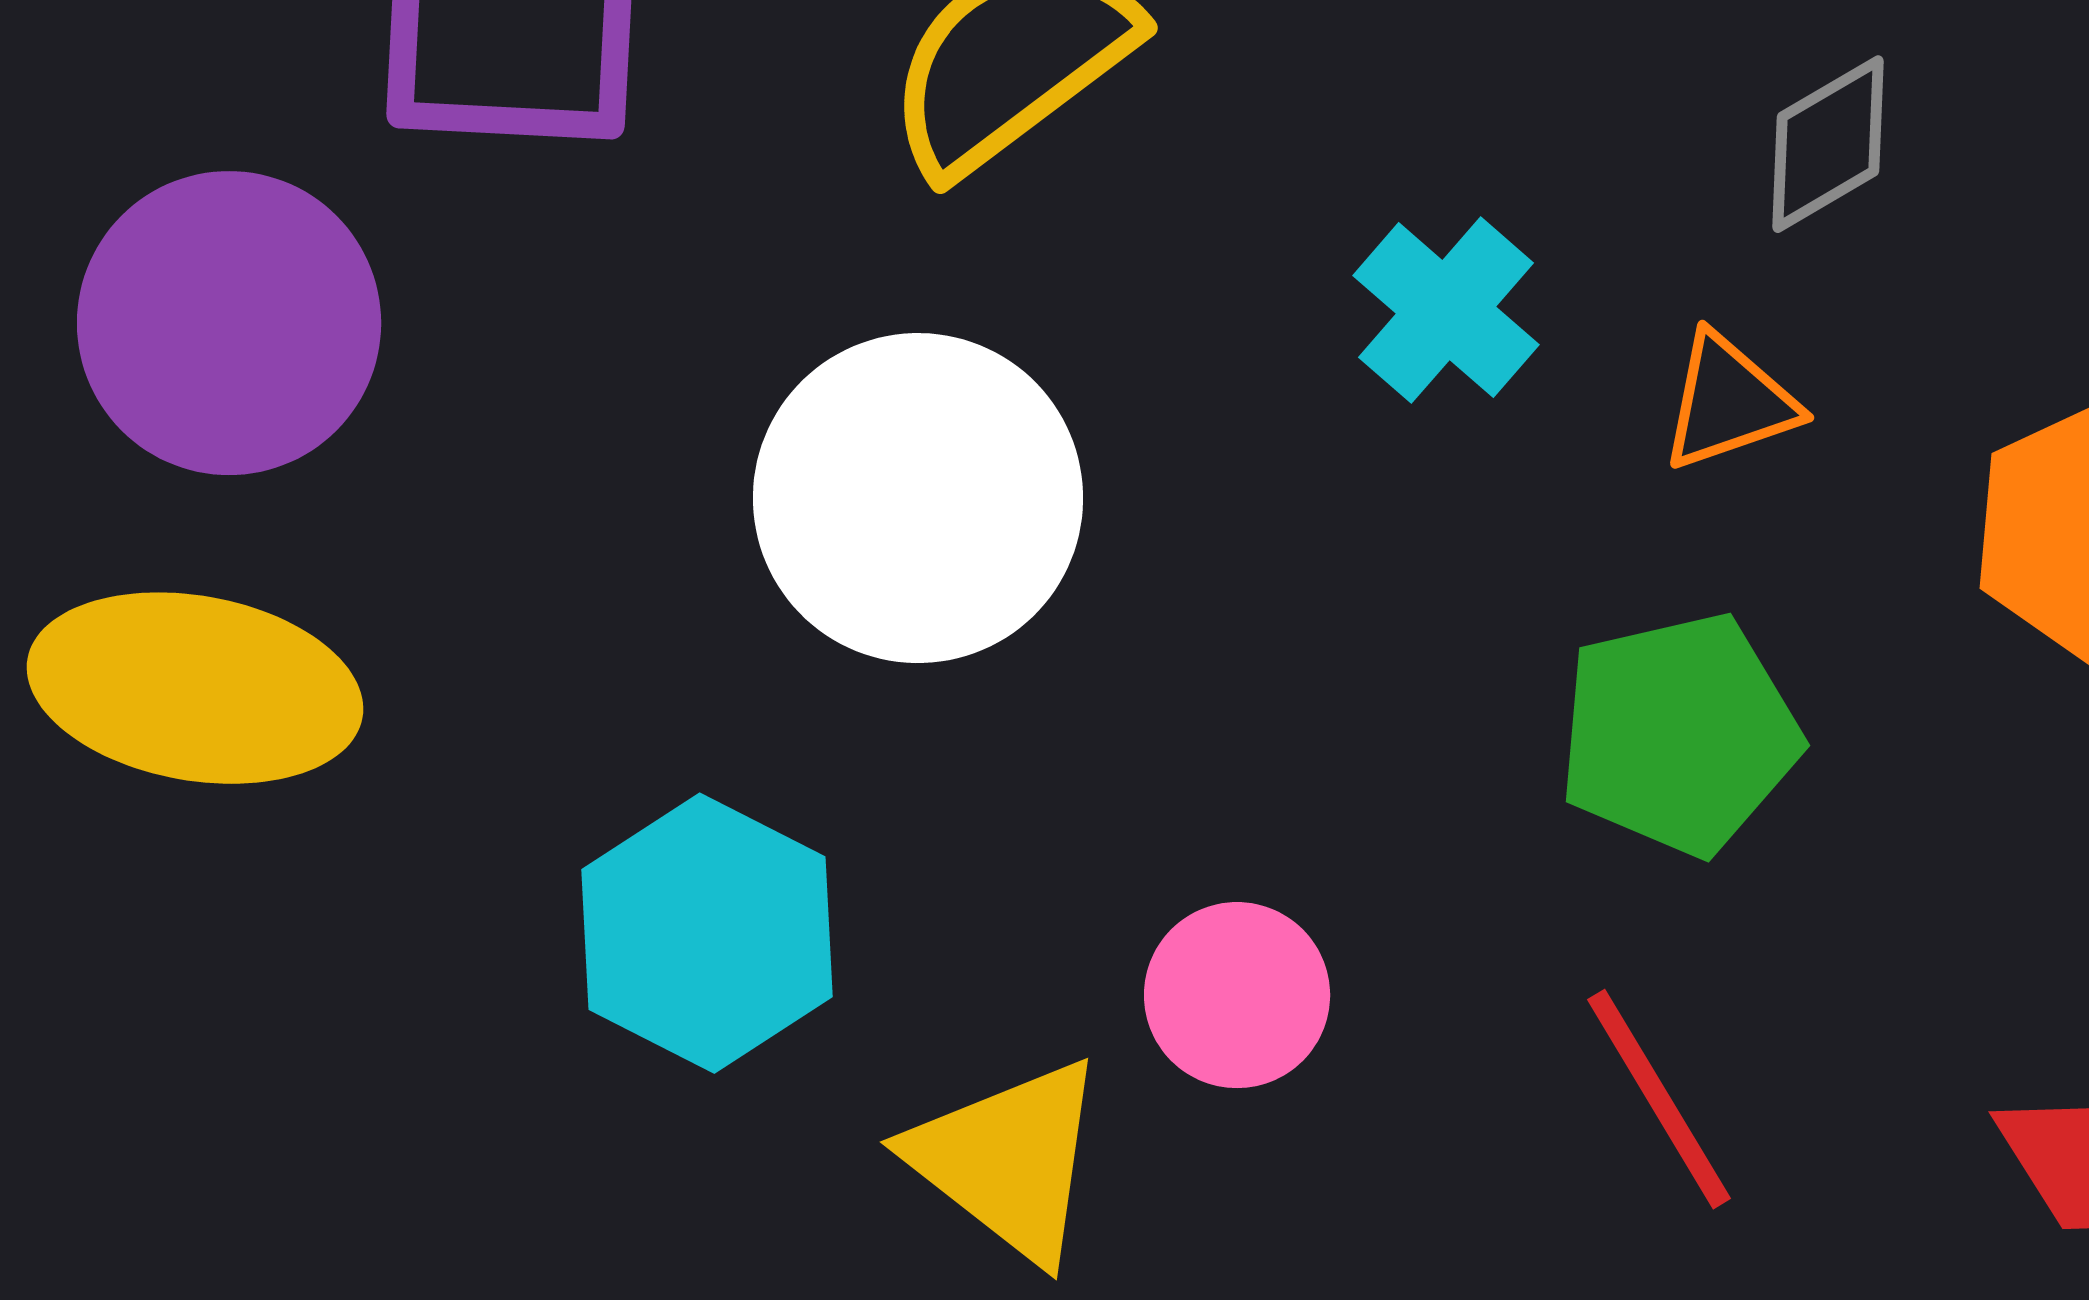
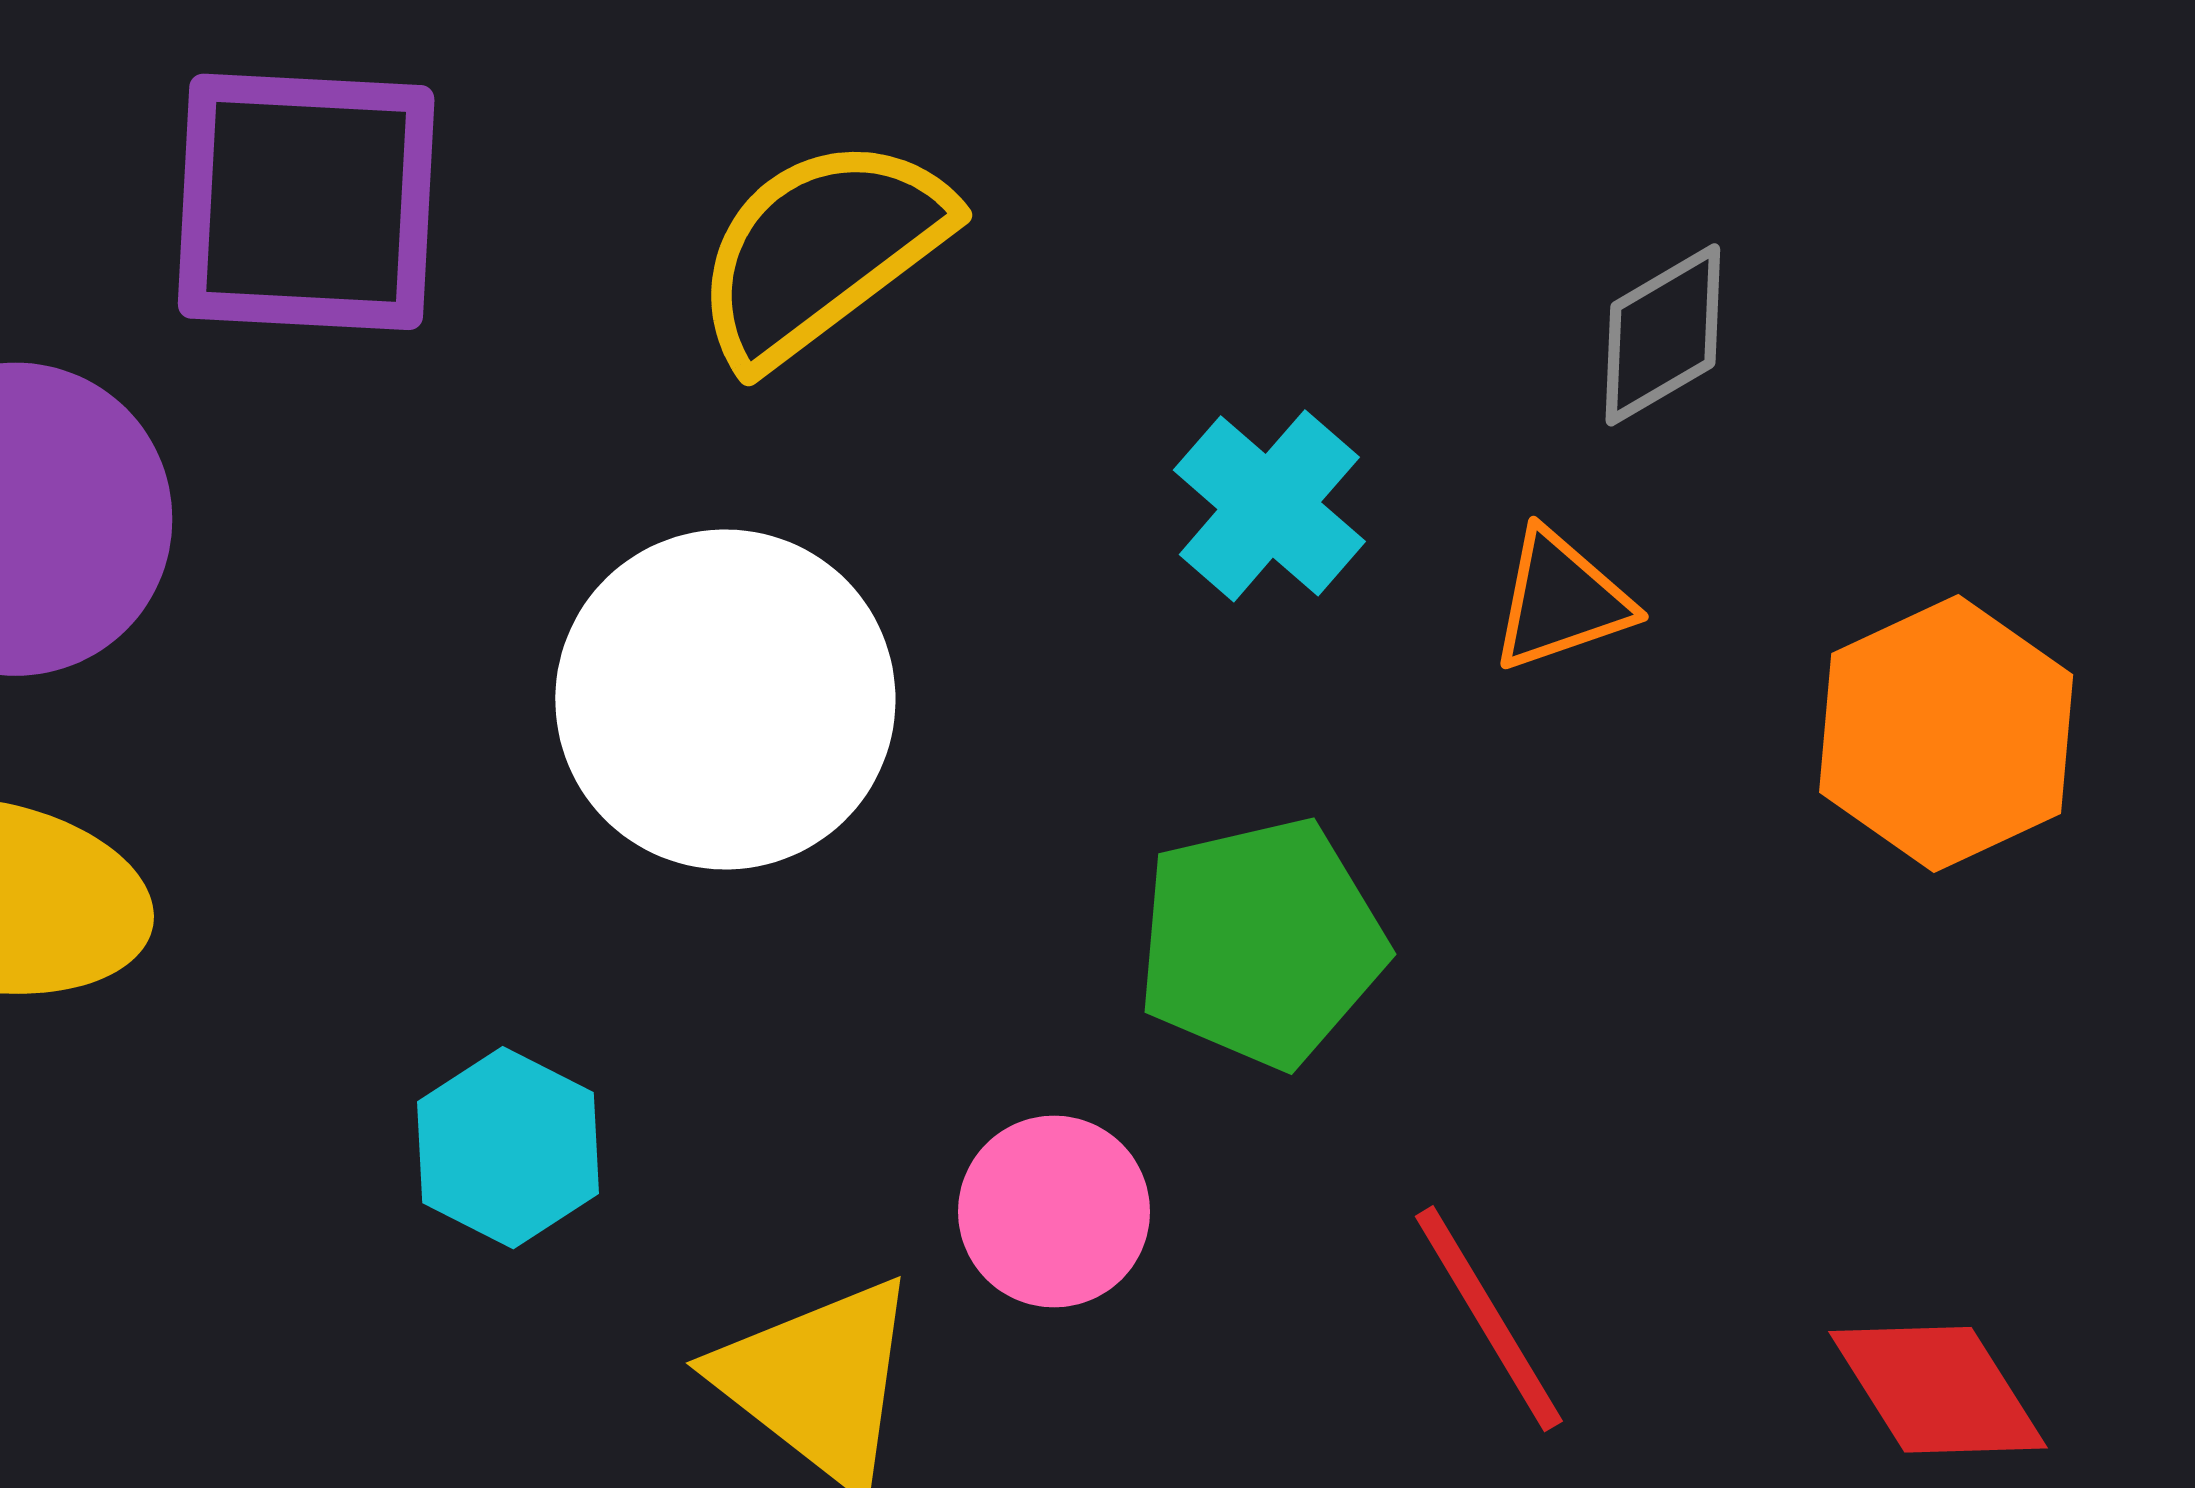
green pentagon: (1679, 734) -> (1261, 943), moved
cyan hexagon: (707, 933) -> (508, 1148), size x0.7

